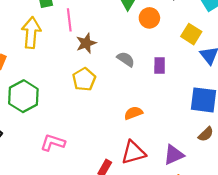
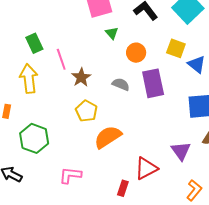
orange circle: (149, 18) -> (136, 53), moved
purple rectangle: (160, 65) -> (153, 83), size x1.8
orange semicircle: (133, 113) -> (108, 137), moved, size x1.6
purple triangle: (174, 155) -> (181, 151), moved, turned -30

